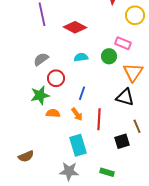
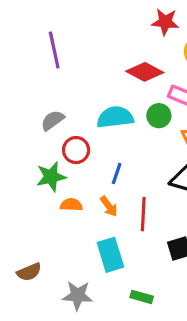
red diamond: (75, 27) -> (145, 72), moved
cyan semicircle: (81, 57) -> (115, 117), size x1.6
gray star: (69, 171) -> (78, 295), moved
green rectangle: (107, 172) -> (142, 297), moved

